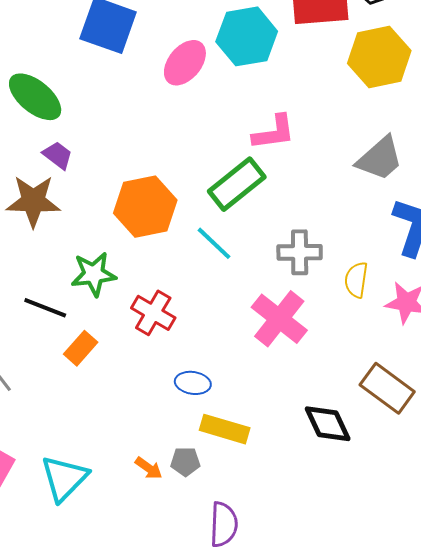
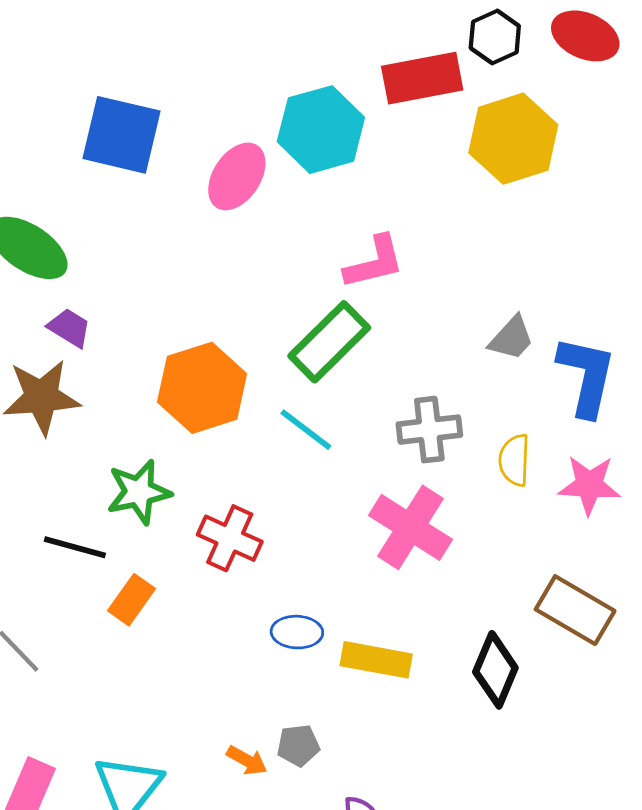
gray trapezoid: (380, 158) -> (511, 338), moved, size x0.7
black diamond: (328, 424) -> (495, 670), turned 54
yellow rectangle: (225, 429) -> (376, 660), moved

